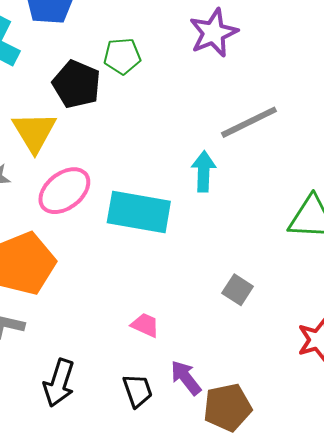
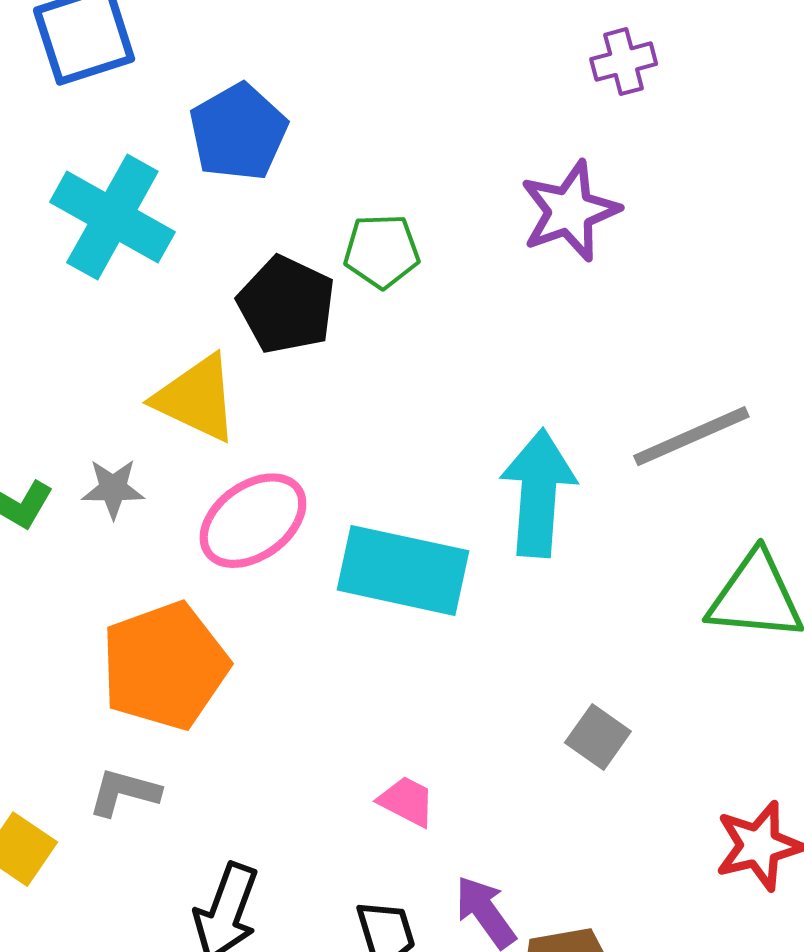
gray line: (249, 122) -> (691, 436), moved
yellow triangle: (34, 132) -> (196, 398), turned -36
cyan arrow: (204, 171) -> (538, 493), size x1.5

